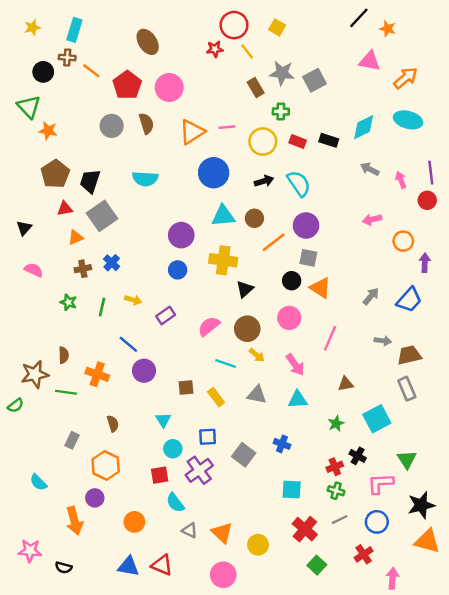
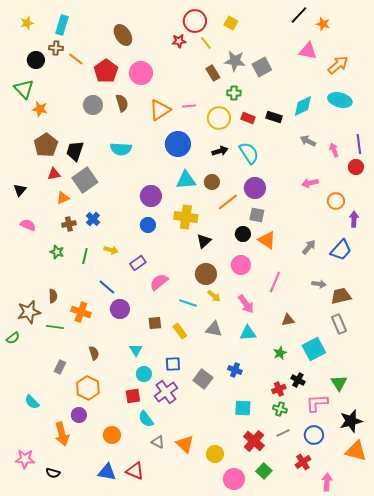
pink semicircle: (209, 326) -> (159, 282), moved
pink circle: (223, 575) -> (234, 479), moved

